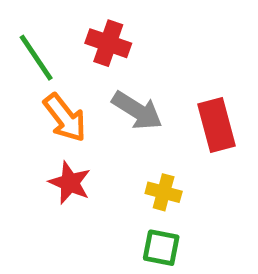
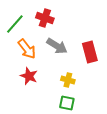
green line: (36, 58) -> (15, 24), turned 75

